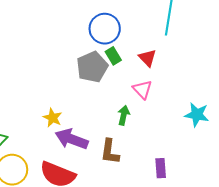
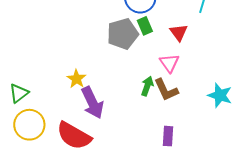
purple arrow: (72, 139) -> (92, 103), turned -144
brown L-shape: (110, 152) -> (166, 90), moved, turned -40
purple rectangle: (161, 168) -> (168, 136), moved

